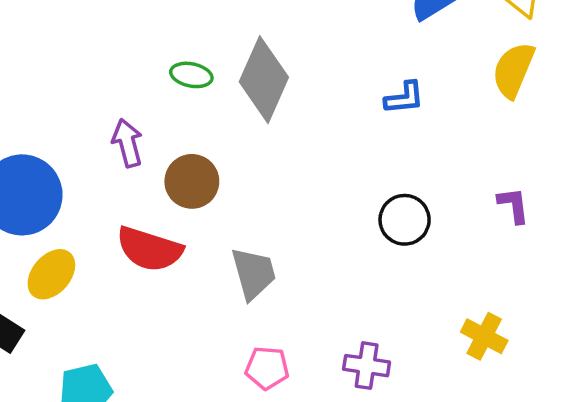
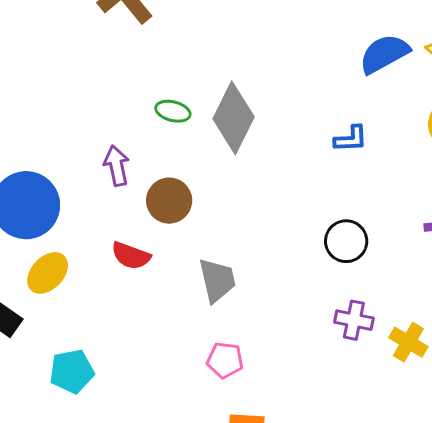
red semicircle: (149, 249) -> (131, 256), size x0.7
purple cross: (367, 366) -> (354, 320), moved

